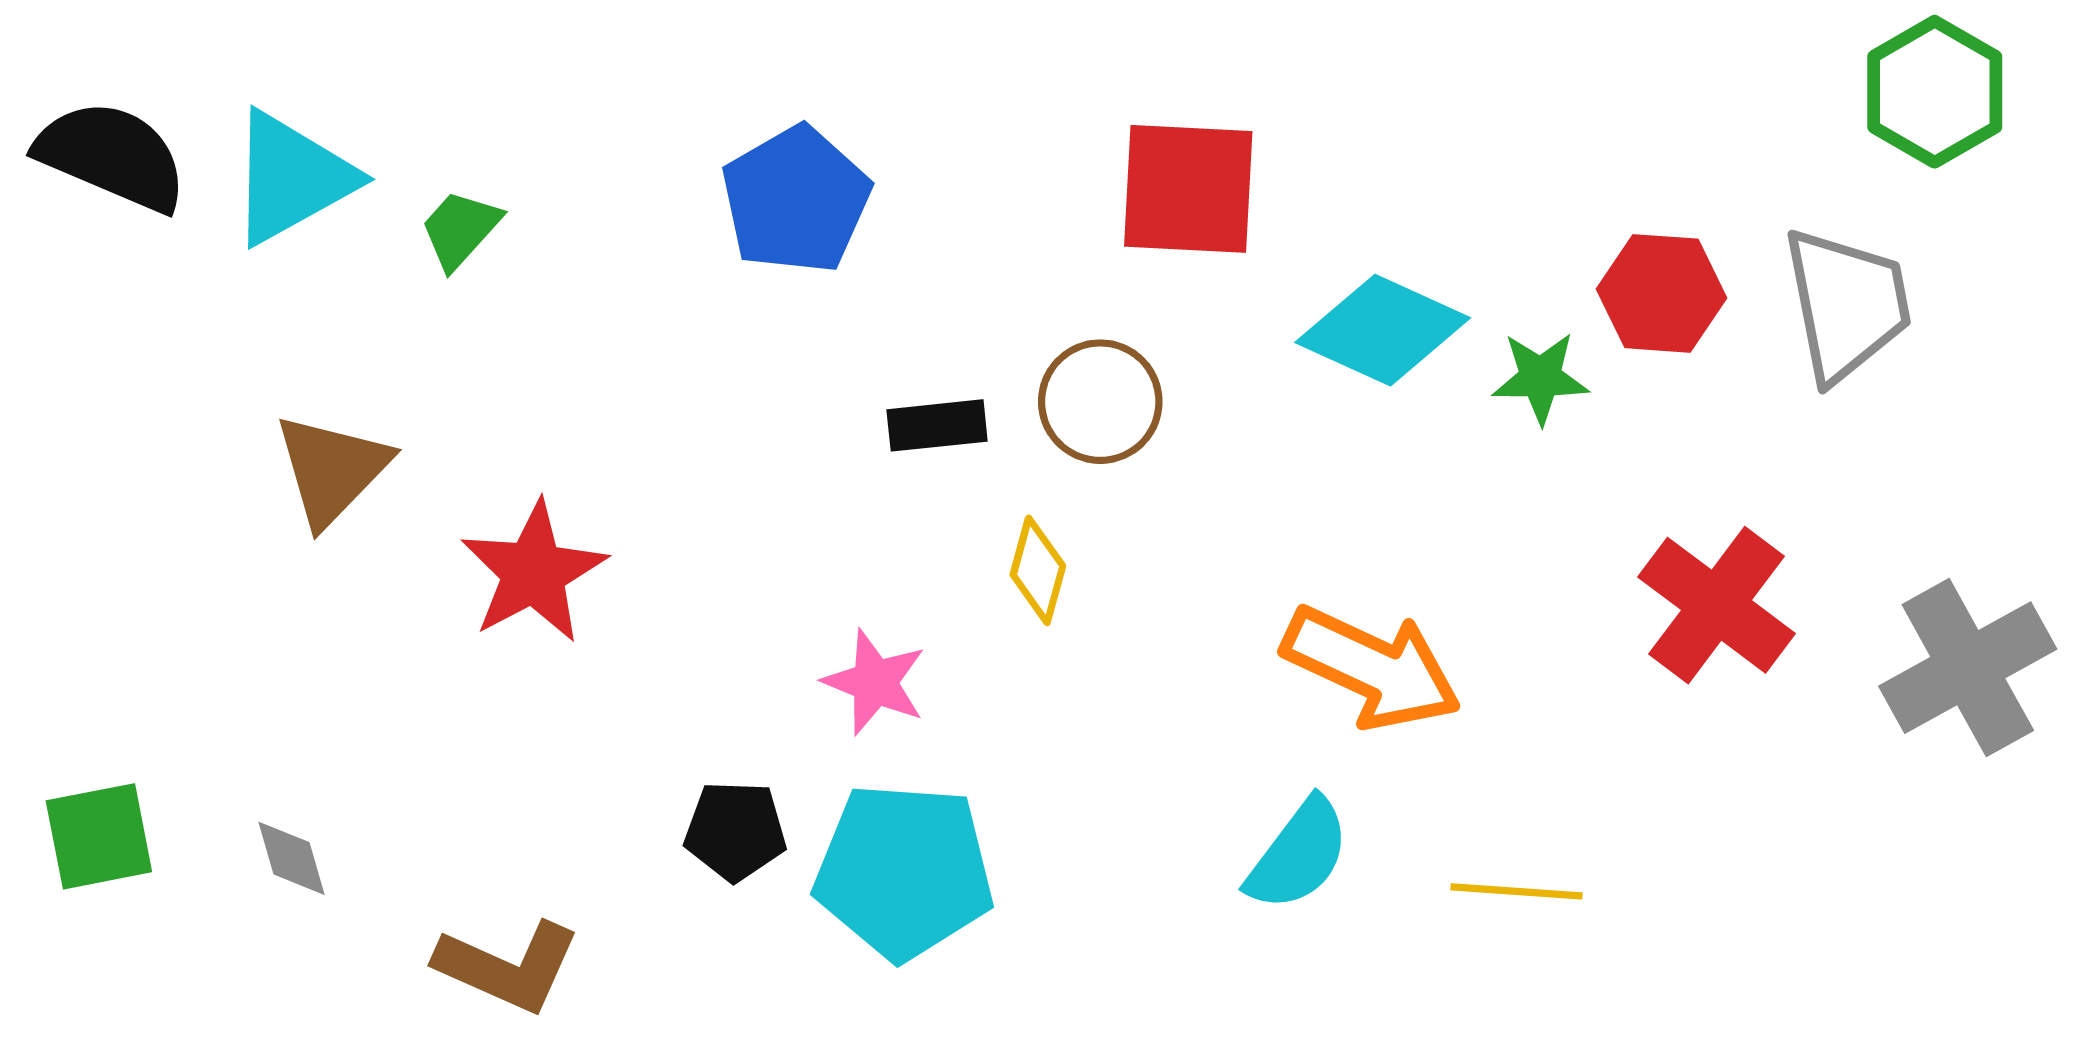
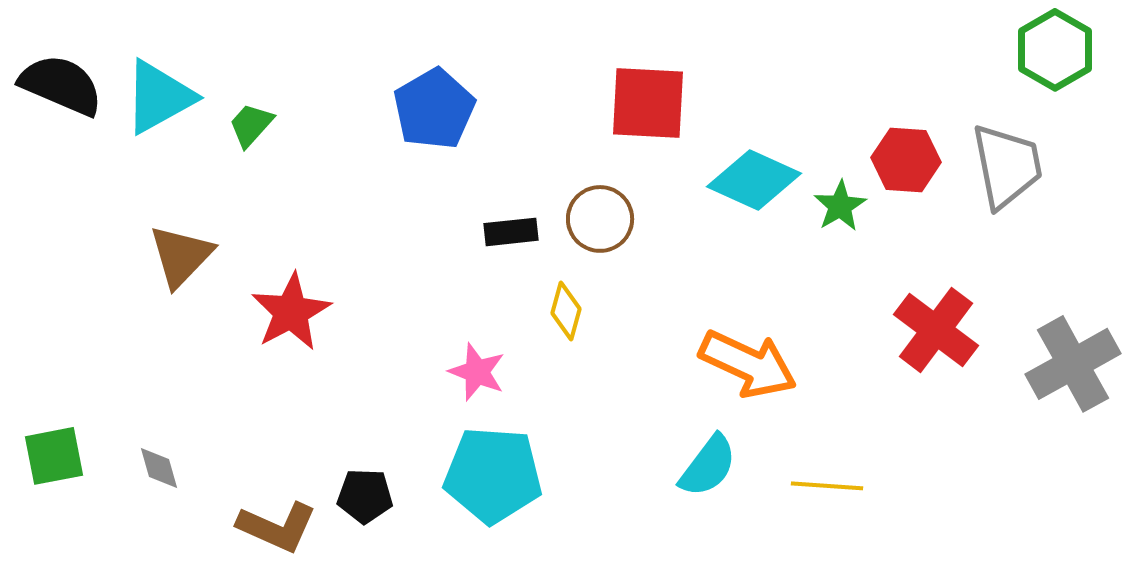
green star: (1540, 378) -> (840, 206), turned -30
black pentagon: (735, 831) -> (365, 496), moved

